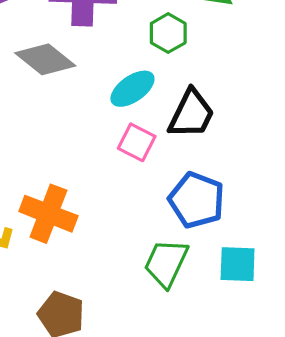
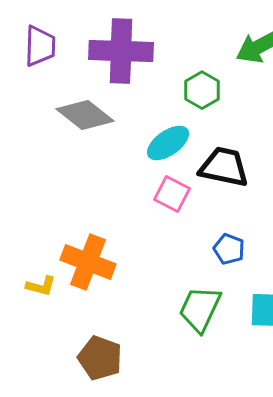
black trapezoid: (191, 114) -> (224, 167), turned -104
blue pentagon: (197, 200) -> (229, 249), size x0.6

